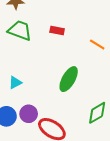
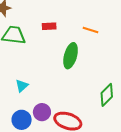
green ellipse: (69, 79) -> (71, 56), moved

